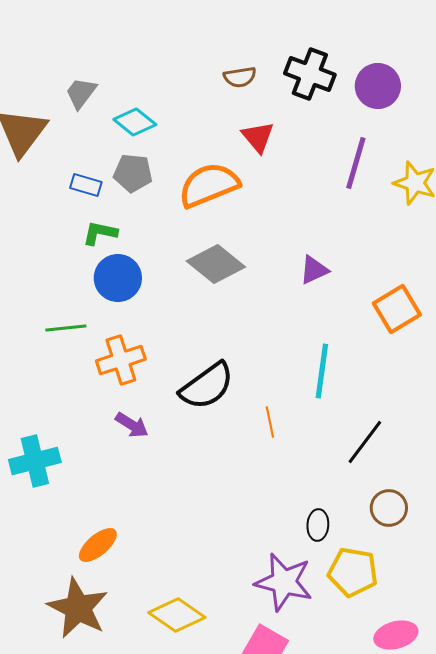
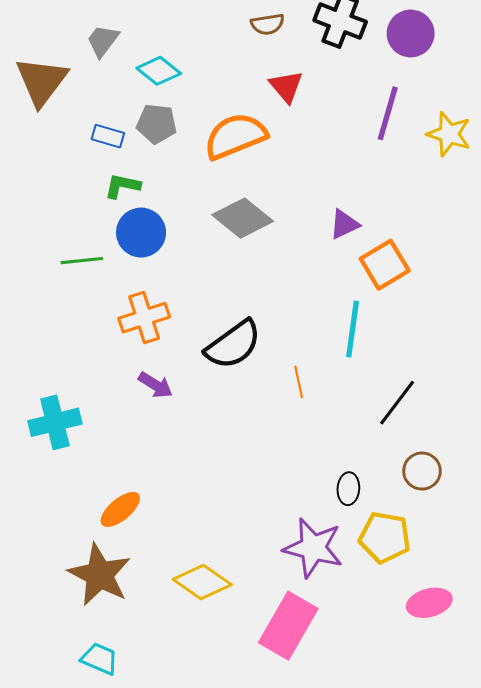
orange square: (397, 309) -> (385, 265), moved
green line: (66, 328) -> (82, 261), moved

